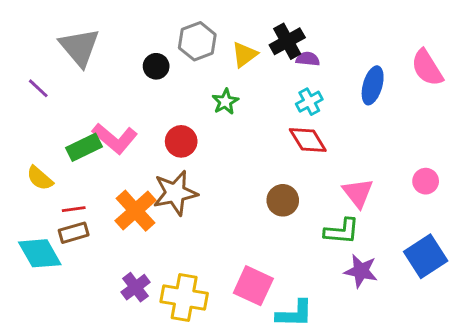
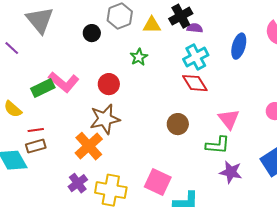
yellow triangle: (244, 54) -> (152, 25), turned 36
cyan cross: (309, 102) -> (196, 57), size x1.4
orange cross: (135, 211) -> (89, 146), moved

